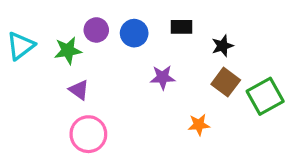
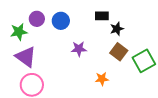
black rectangle: (181, 27) -> (102, 16), moved
purple triangle: (79, 90) -> (26, 57), size x1.6

